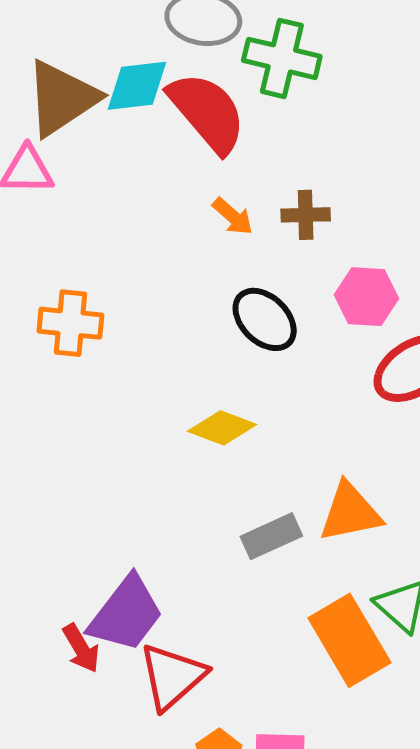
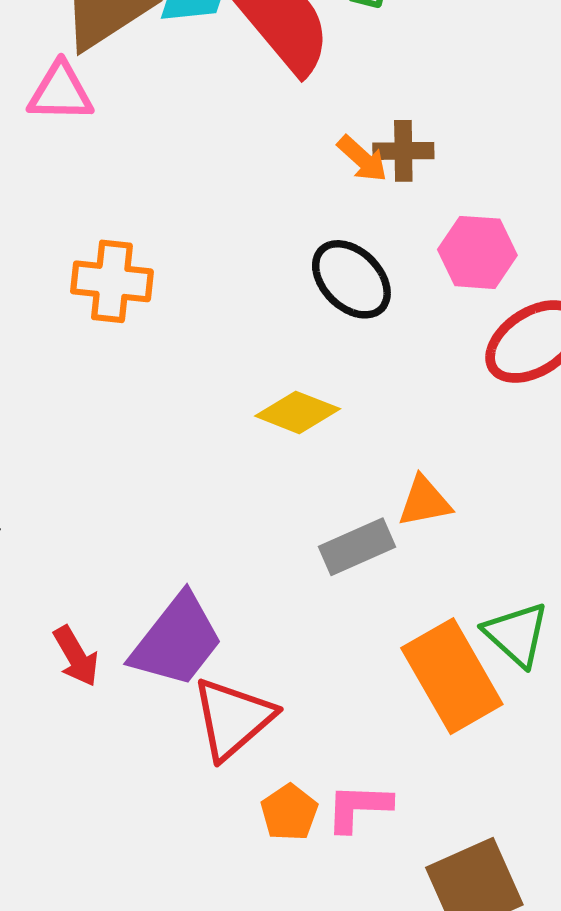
orange arrow: (233, 216) -> (362, 159), moved
orange triangle: (350, 512) -> (424, 502), moved, size x0.7
red arrow: (81, 648) -> (76, 656), moved

